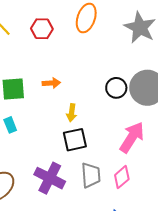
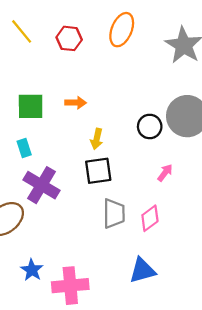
black circle: (116, 88) -> (150, 126), moved
pink arrow: (132, 137) -> (165, 173), size x0.5
purple cross: (50, 178) -> (42, 185), moved

